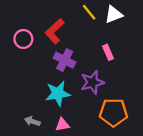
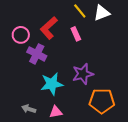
pink rectangle: (108, 52) -> (76, 34), moved
purple cross: (65, 60) -> (37, 54), moved

